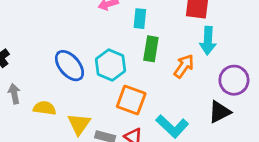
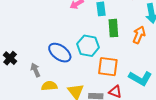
gray arrow: (14, 94) -> (35, 70), moved

